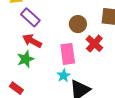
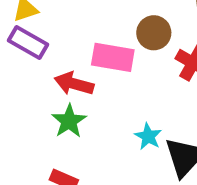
purple rectangle: (30, 17) -> (28, 42), moved
pink rectangle: (68, 54) -> (113, 57), moved, turned -60

